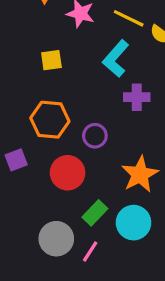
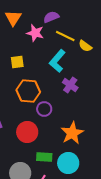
purple cross: (137, 97) -> (70, 85), turned 35
orange hexagon: (50, 120) -> (28, 91), moved
green rectangle: (95, 213) -> (44, 157), turned 49

